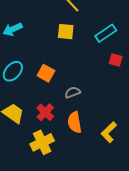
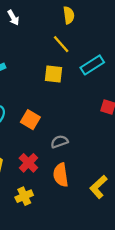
cyan rectangle: (106, 33) -> (92, 65), moved
yellow cross: (42, 142) -> (24, 196), size x0.7

